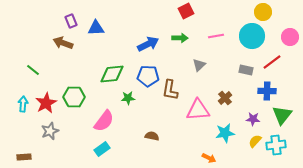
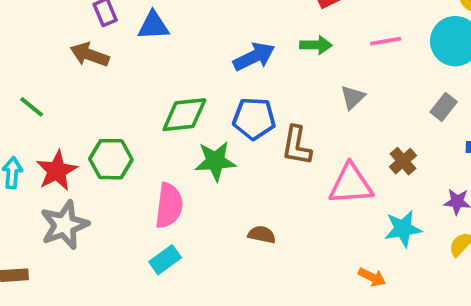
gray rectangle: (246, 70) -> (444, 107), turned -64
green star: (128, 98) -> (215, 161), size x1.5
pink semicircle: (104, 121) -> (169, 206), turned -30
gray star: (50, 131) -> (64, 225), size x1.4

